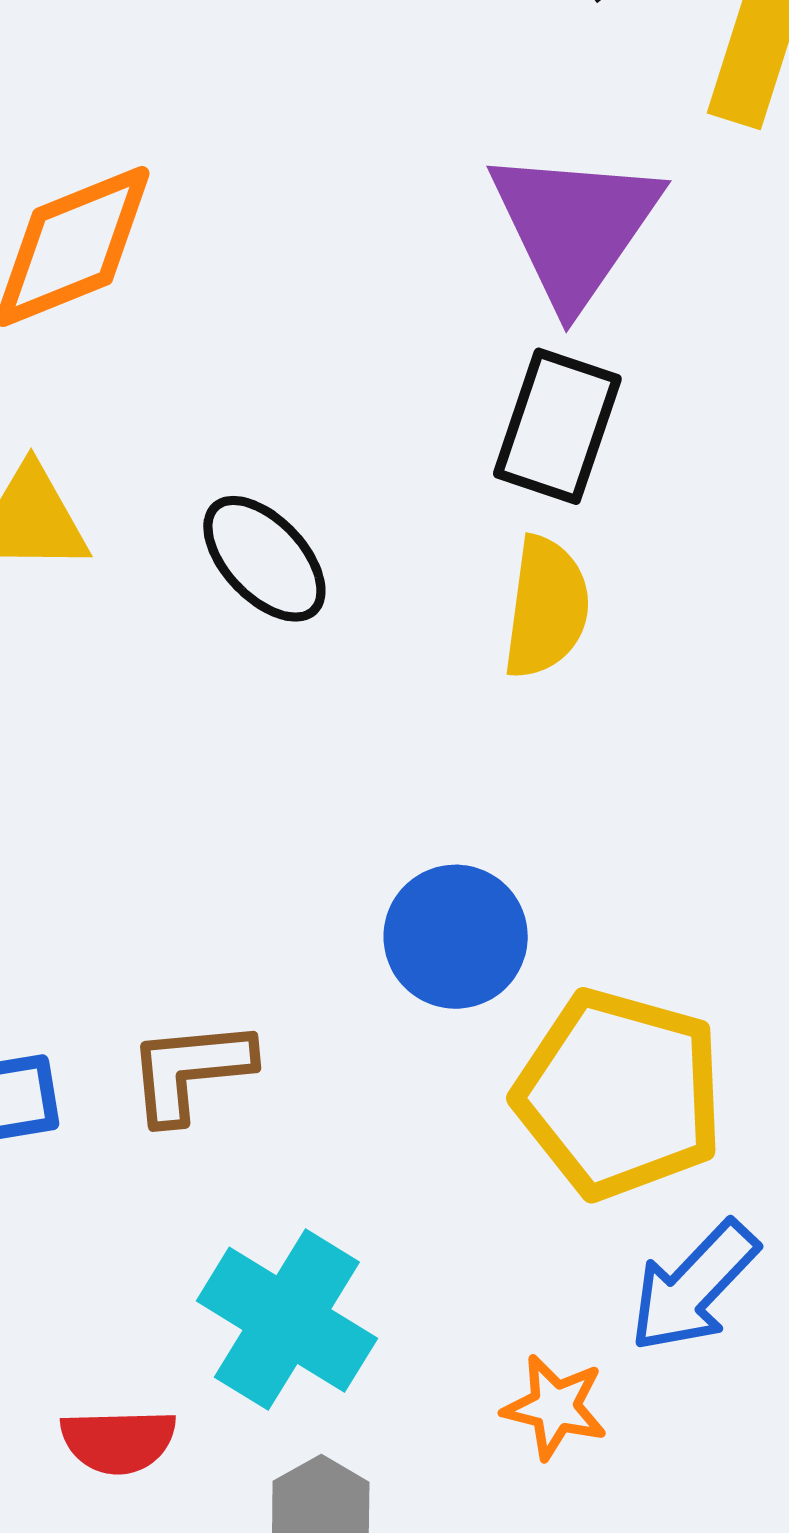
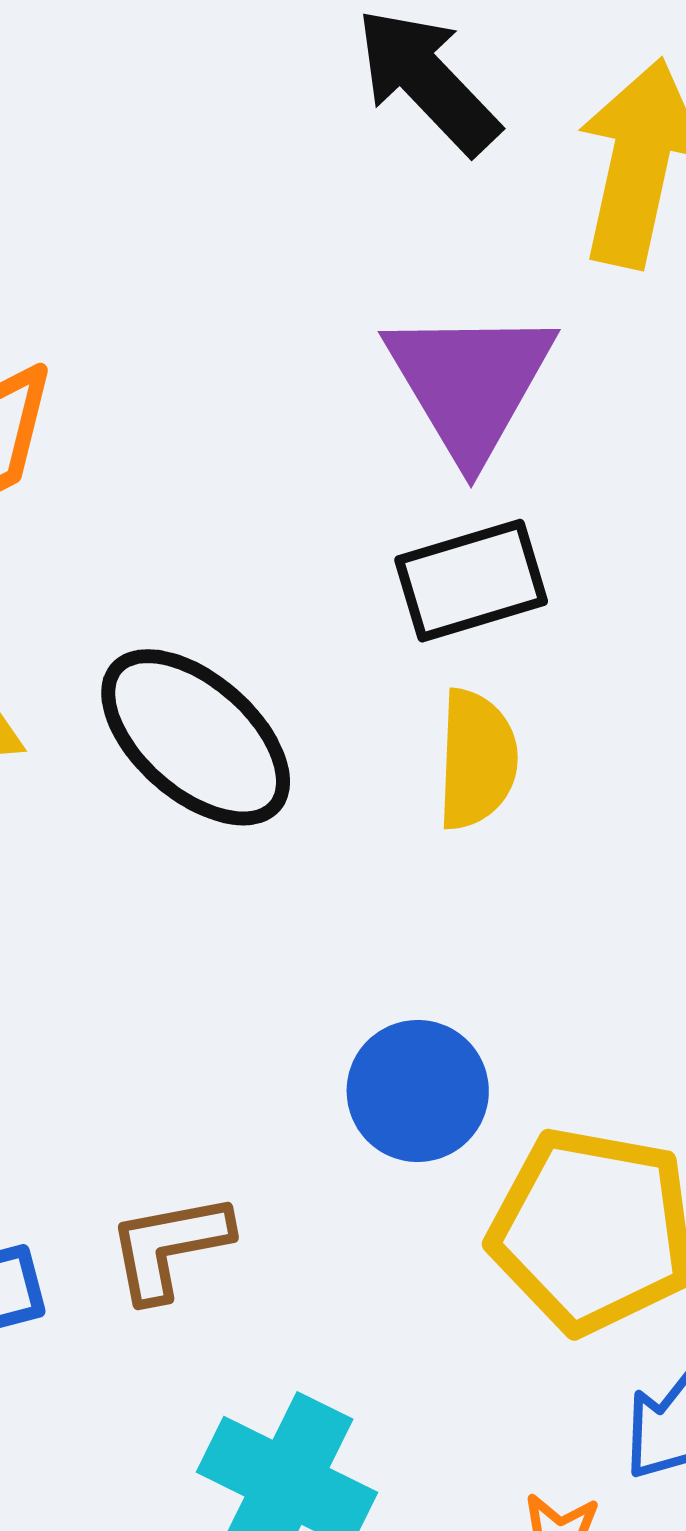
black rectangle: (557, 426) -> (471, 581), turned 60
black ellipse: (264, 559) -> (196, 737), size x1.5

